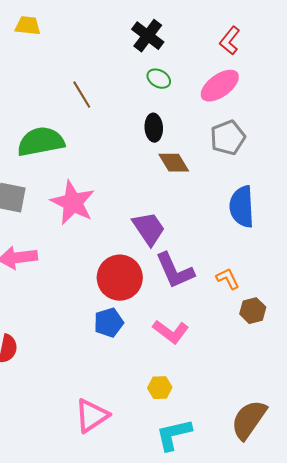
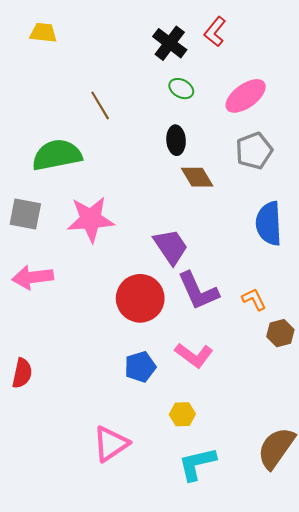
red L-shape: (230, 41) -> (215, 32), moved
pink star: (73, 203) -> (91, 219), turned -30
blue pentagon: (109, 323) -> (140, 367), moved

